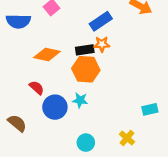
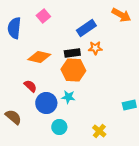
blue semicircle: (18, 21) -> (14, 28), turned 95
orange star: (102, 44) -> (95, 48), moved
yellow cross: (127, 138) -> (99, 131), moved
cyan circle: (86, 143) -> (59, 127), moved

